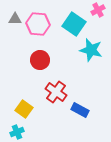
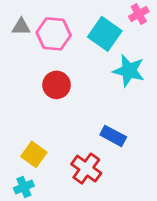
red cross: (56, 92) -> (86, 169), moved
blue rectangle: (80, 110) -> (113, 136), moved

